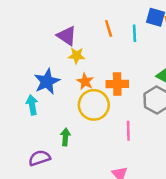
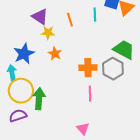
orange line: (109, 28) -> (70, 20), moved
orange cross: (117, 84) -> (88, 68), moved
yellow circle: (94, 105) -> (21, 91), moved
green arrow: (65, 137) -> (39, 99), size x1.5

